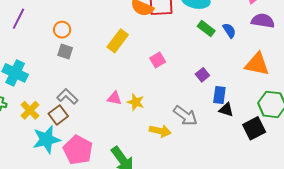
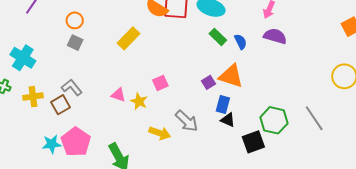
pink square: (158, 60) -> (160, 83), moved
orange triangle: (257, 64) -> (231, 76), moved
yellow cross: (30, 110) -> (33, 97), turned 30
cyan star: (46, 140) -> (52, 144), moved, size x0.7

